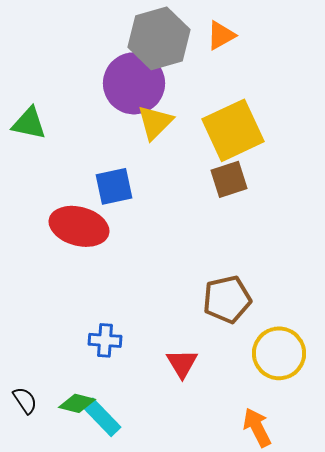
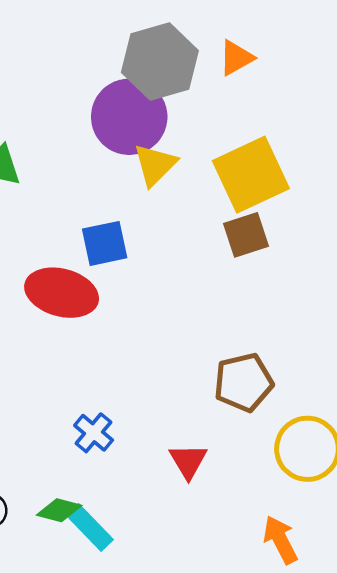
blue cross: (105, 340) -> (94, 433), turned 36

